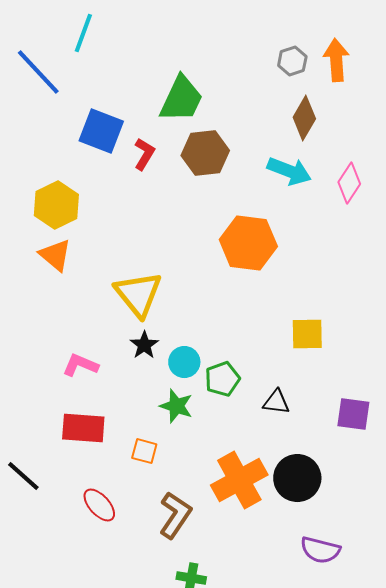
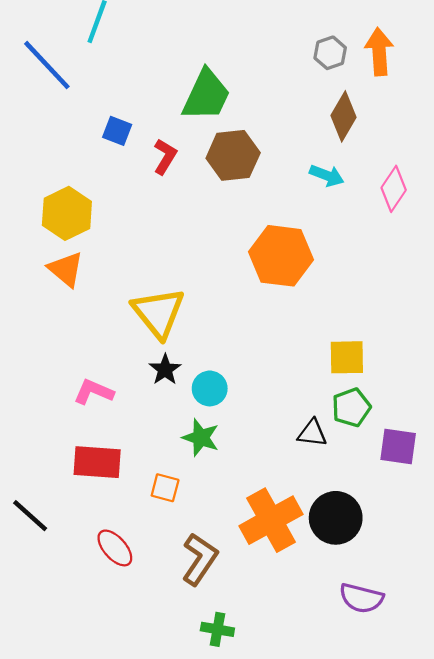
blue square: (101, 131) -> (117, 131), size x0.6
cyan arrow: (289, 171) -> (327, 175), size x0.7
green pentagon: (222, 379) -> (351, 407), moved

